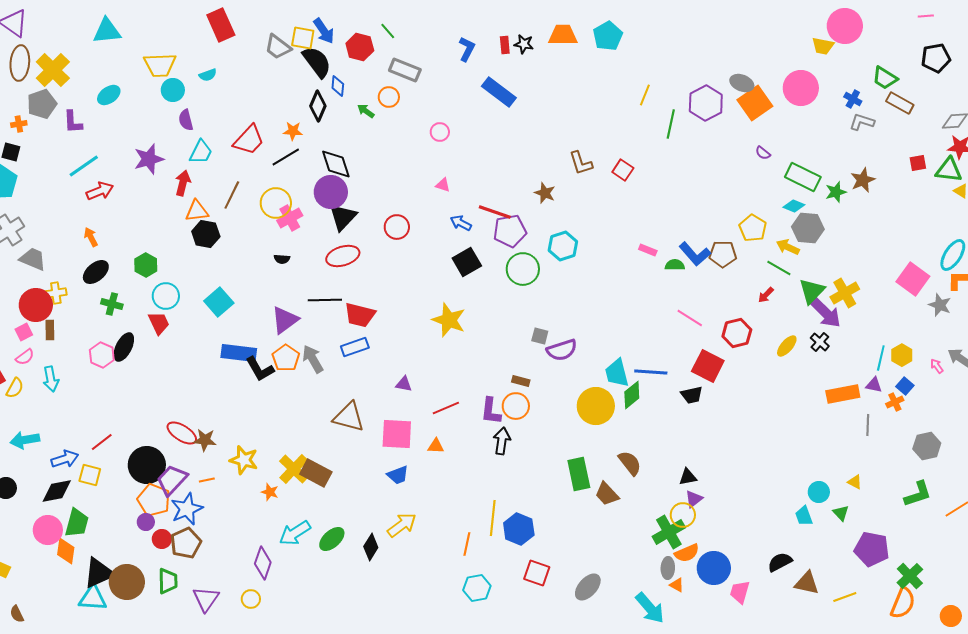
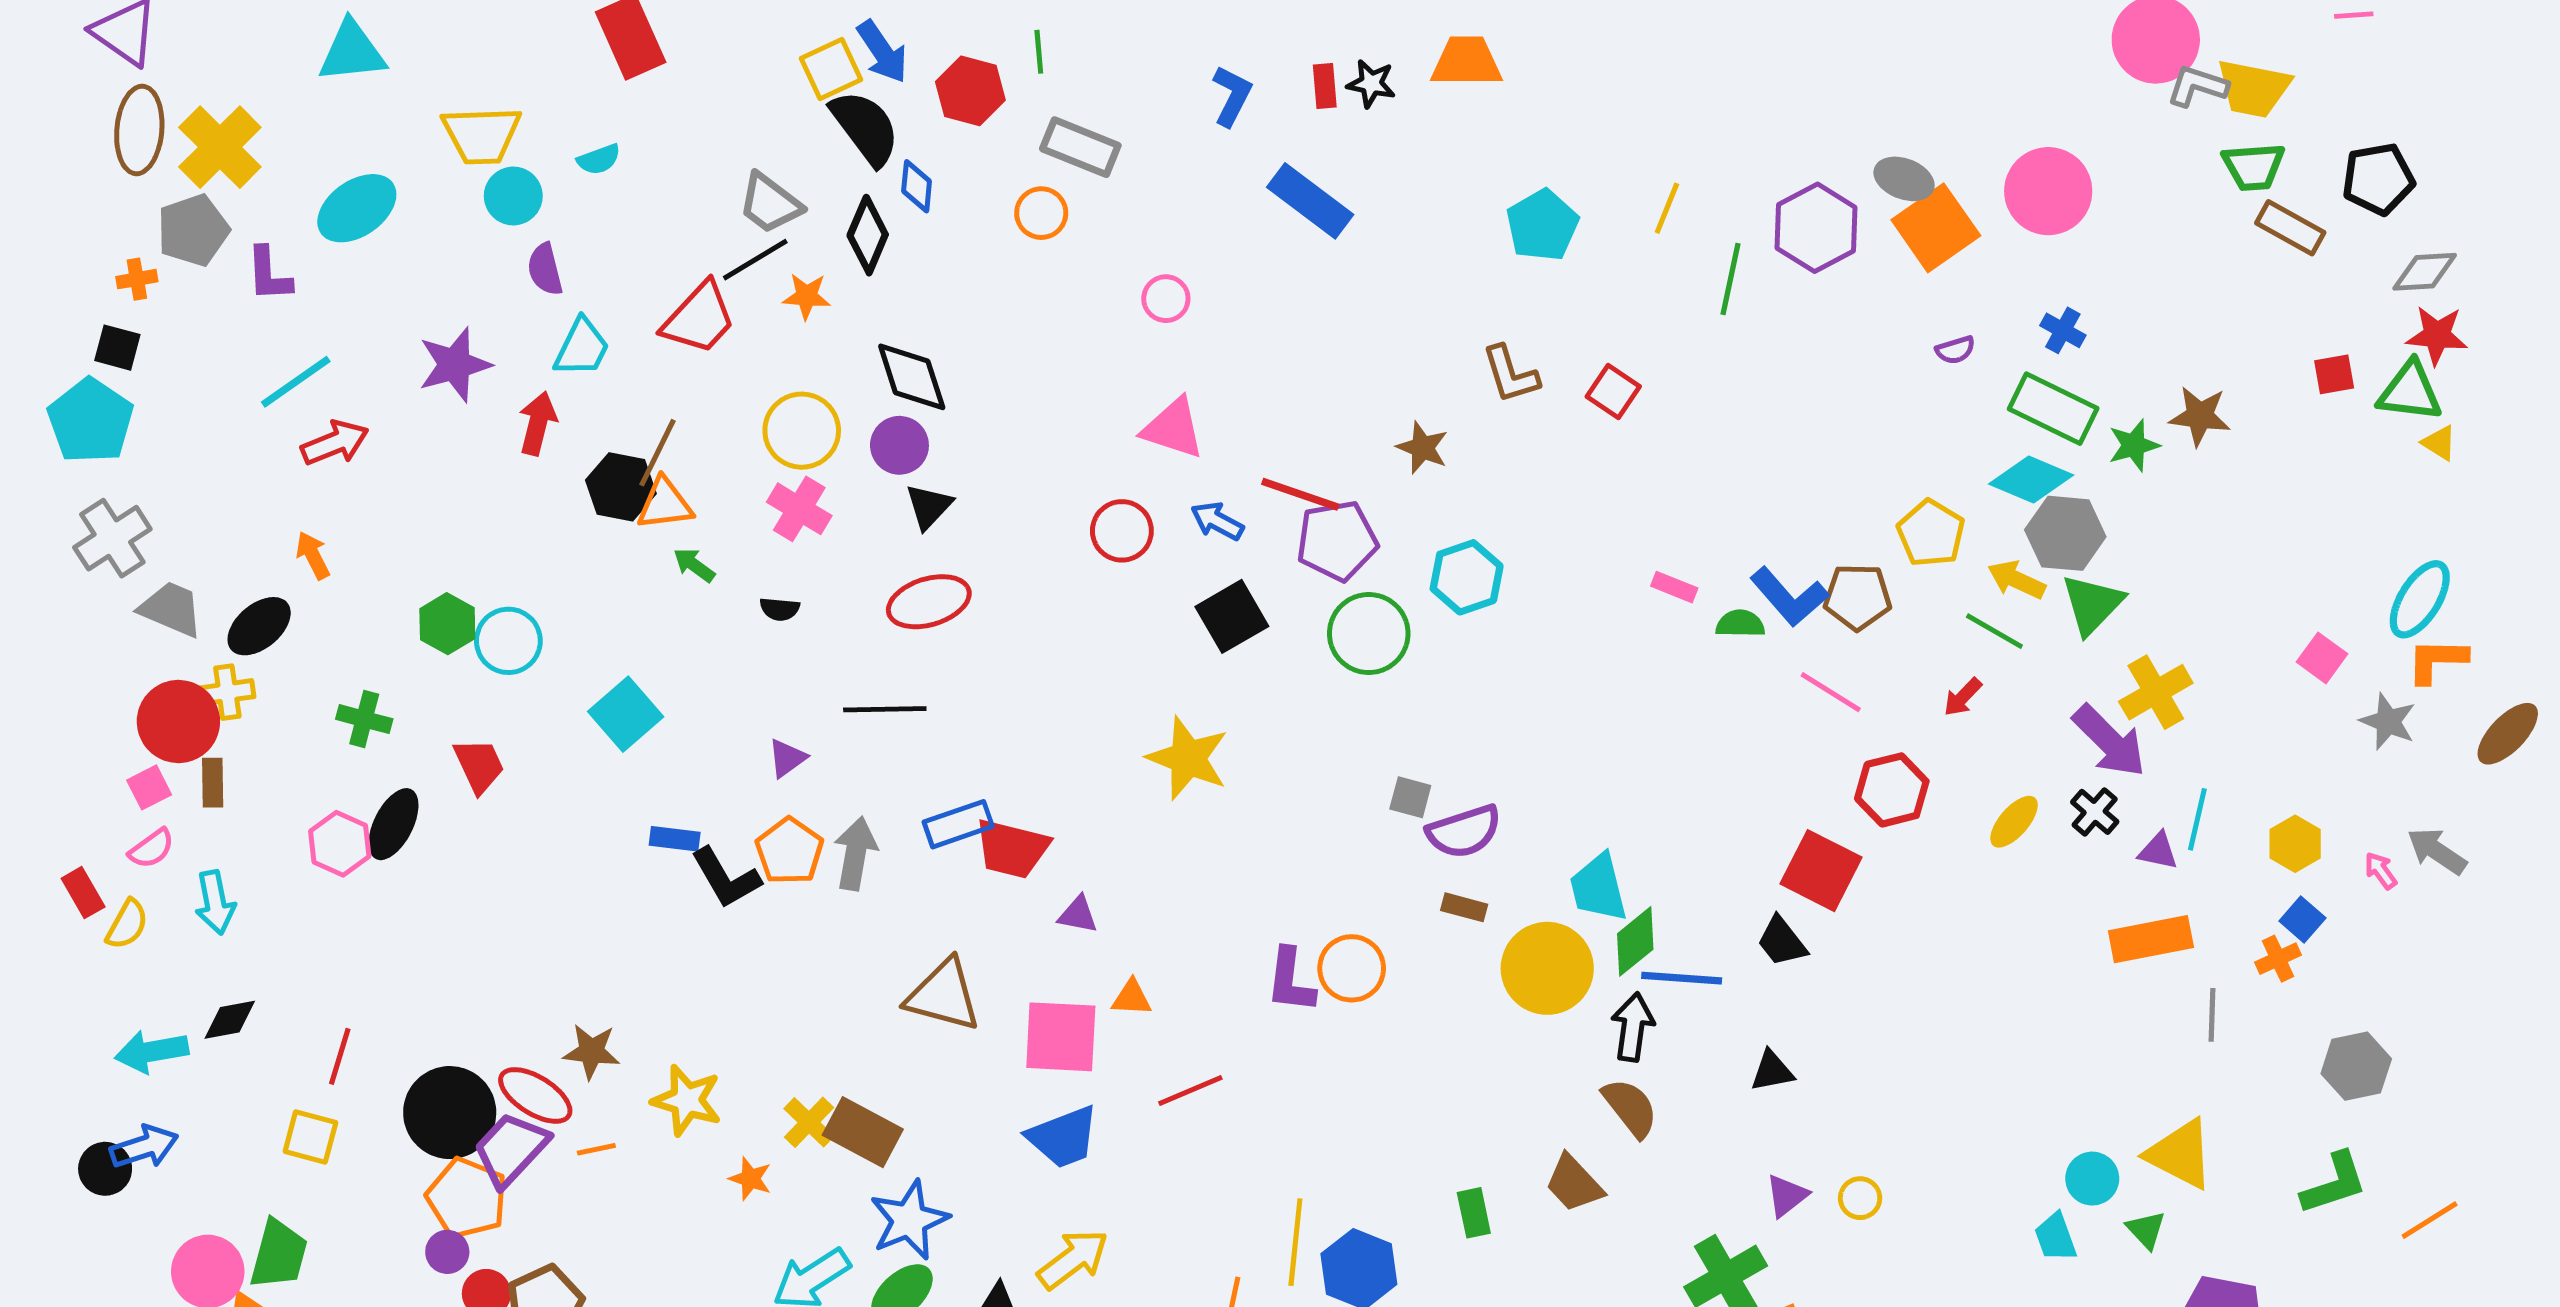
green line: (388, 31) -> (1039, 52), turned 36
cyan pentagon: (608, 36) -> (1542, 225), moved
yellow square: (303, 38) -> (831, 69), turned -35
yellow trapezoid: (823, 46) -> (2254, 88), moved, size x1.4
gray trapezoid: (278, 47) -> (770, 203), moved
black pentagon: (936, 58) -> (2378, 179), moved
green trapezoid: (885, 78) -> (2254, 167), turned -36
cyan ellipse: (109, 95) -> (357, 208), size x1.4
blue cross: (853, 99) -> (2063, 330), moved
green arrow: (366, 111) -> (694, 565), moved
gray L-shape: (862, 122) -> (2197, 86), moved
purple semicircle: (763, 153) -> (1955, 350), turned -56
black line: (286, 157) -> (755, 260), moved
brown star: (863, 180) -> (2200, 416), turned 30
pink triangle: (443, 185) -> (1173, 428), size x1.8
purple circle: (331, 192) -> (899, 445), size x0.7
yellow circle: (276, 203) -> (802, 431), moved
cyan diamond: (794, 206) -> (2031, 480), size x1.5
orange triangle: (197, 211) -> (665, 504), moved
black triangle: (343, 217) -> (929, 506), size x0.7
pink cross: (290, 218) -> (799, 509), turned -30
red circle: (397, 227) -> (1122, 531), moved
black hexagon: (206, 234) -> (621, 487), moved
black ellipse: (96, 272) -> (259, 626), moved
pink square: (913, 279) -> (2322, 658), size x0.6
green triangle: (812, 291) -> (2092, 604), moved
cyan circle: (166, 296) -> (508, 641), moved
red trapezoid: (360, 315) -> (1012, 849), moved
pink line: (690, 318) -> (1831, 692), moved
purple triangle: (285, 320) -> (787, 758), size x0.6
blue rectangle: (239, 353) -> (675, 839), size x0.6
cyan line: (881, 358) -> (2197, 819), moved
gray arrow: (313, 359) -> (855, 853), turned 40
blue line: (651, 372) -> (1682, 978), moved
brown rectangle: (521, 381) -> (1464, 907), moved
purple triangle: (874, 385) -> (2158, 851), moved
black trapezoid: (692, 395) -> (1782, 941), turned 65
red line: (446, 408) -> (1190, 1091), moved
red ellipse: (182, 433) -> (535, 1095), moved
black arrow: (502, 441) -> (1633, 1027), moved
red line: (102, 442) -> (340, 1056), turned -35
orange triangle: (436, 446) -> (1132, 998), moved
blue arrow: (65, 459) -> (144, 1147), moved
yellow cross: (294, 469) -> (809, 1122), size x0.7
green rectangle: (579, 474) -> (1474, 1213), moved, size x0.6
blue trapezoid: (398, 475) -> (1063, 1137), size x1.4
black triangle: (688, 477) -> (1772, 1071), moved
yellow triangle: (855, 482) -> (2180, 1154), size x2.0
black diamond: (57, 491) -> (230, 1020), moved, size x0.7
blue star: (187, 509) -> (909, 1220), moved
yellow circle: (683, 515) -> (1860, 1198), moved, size x0.7

